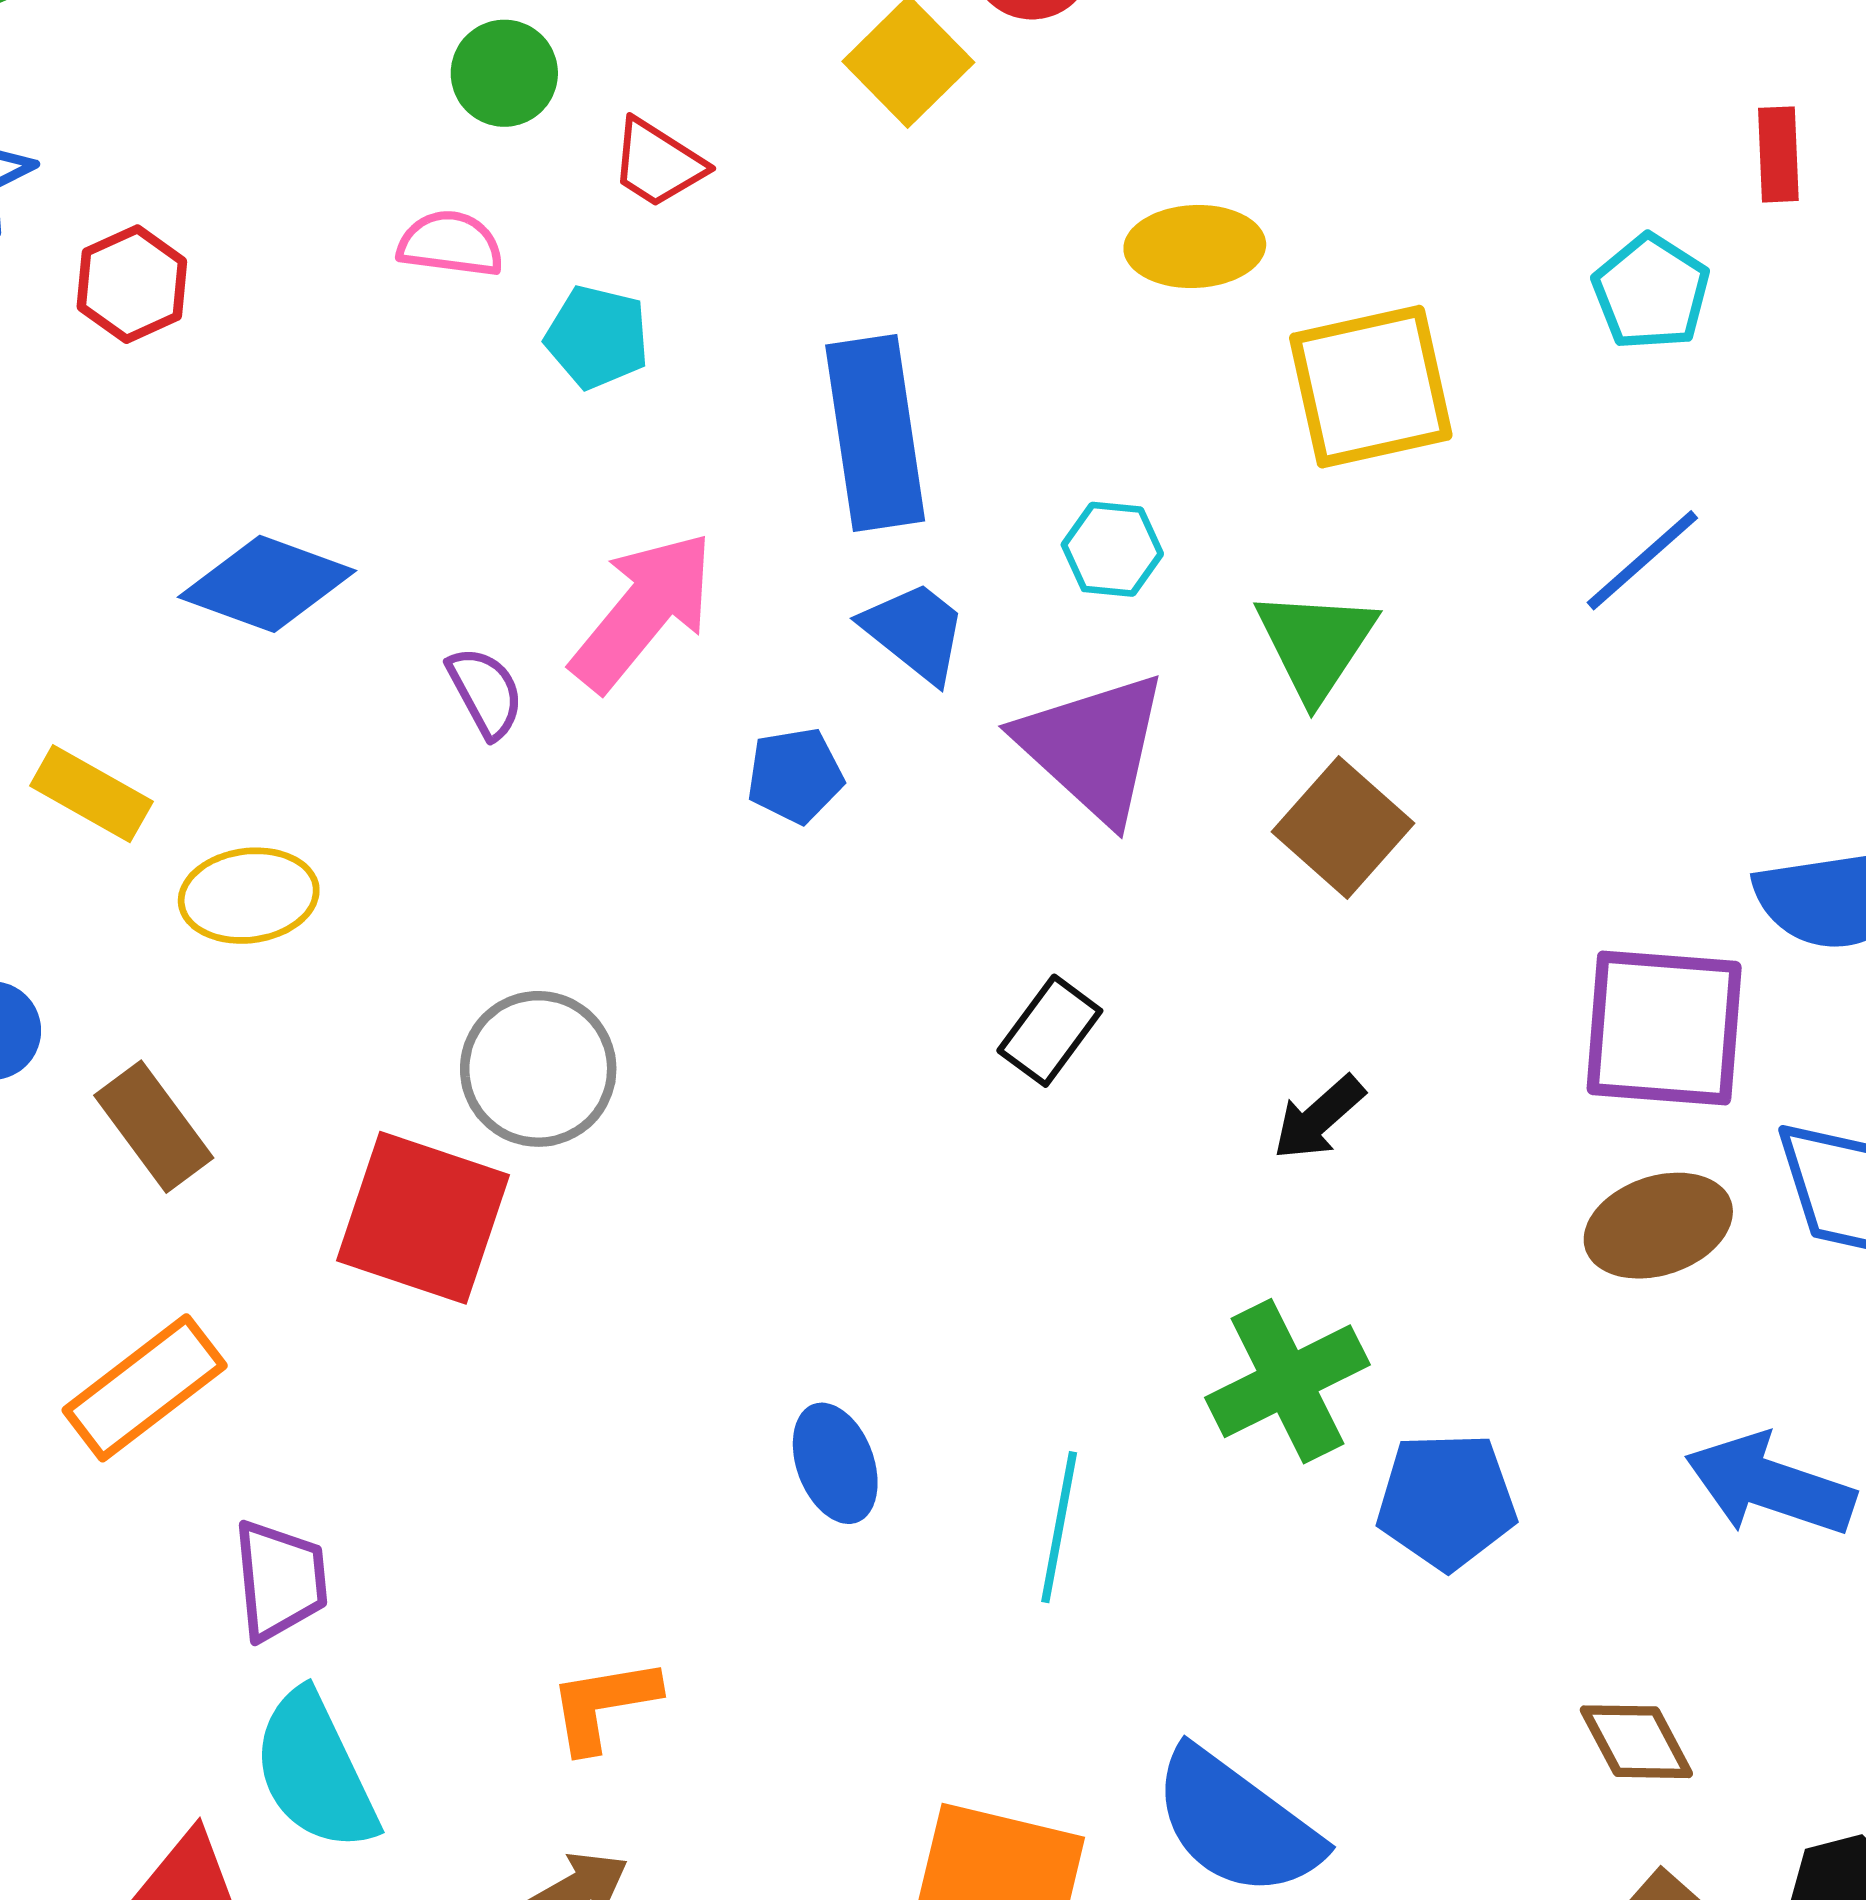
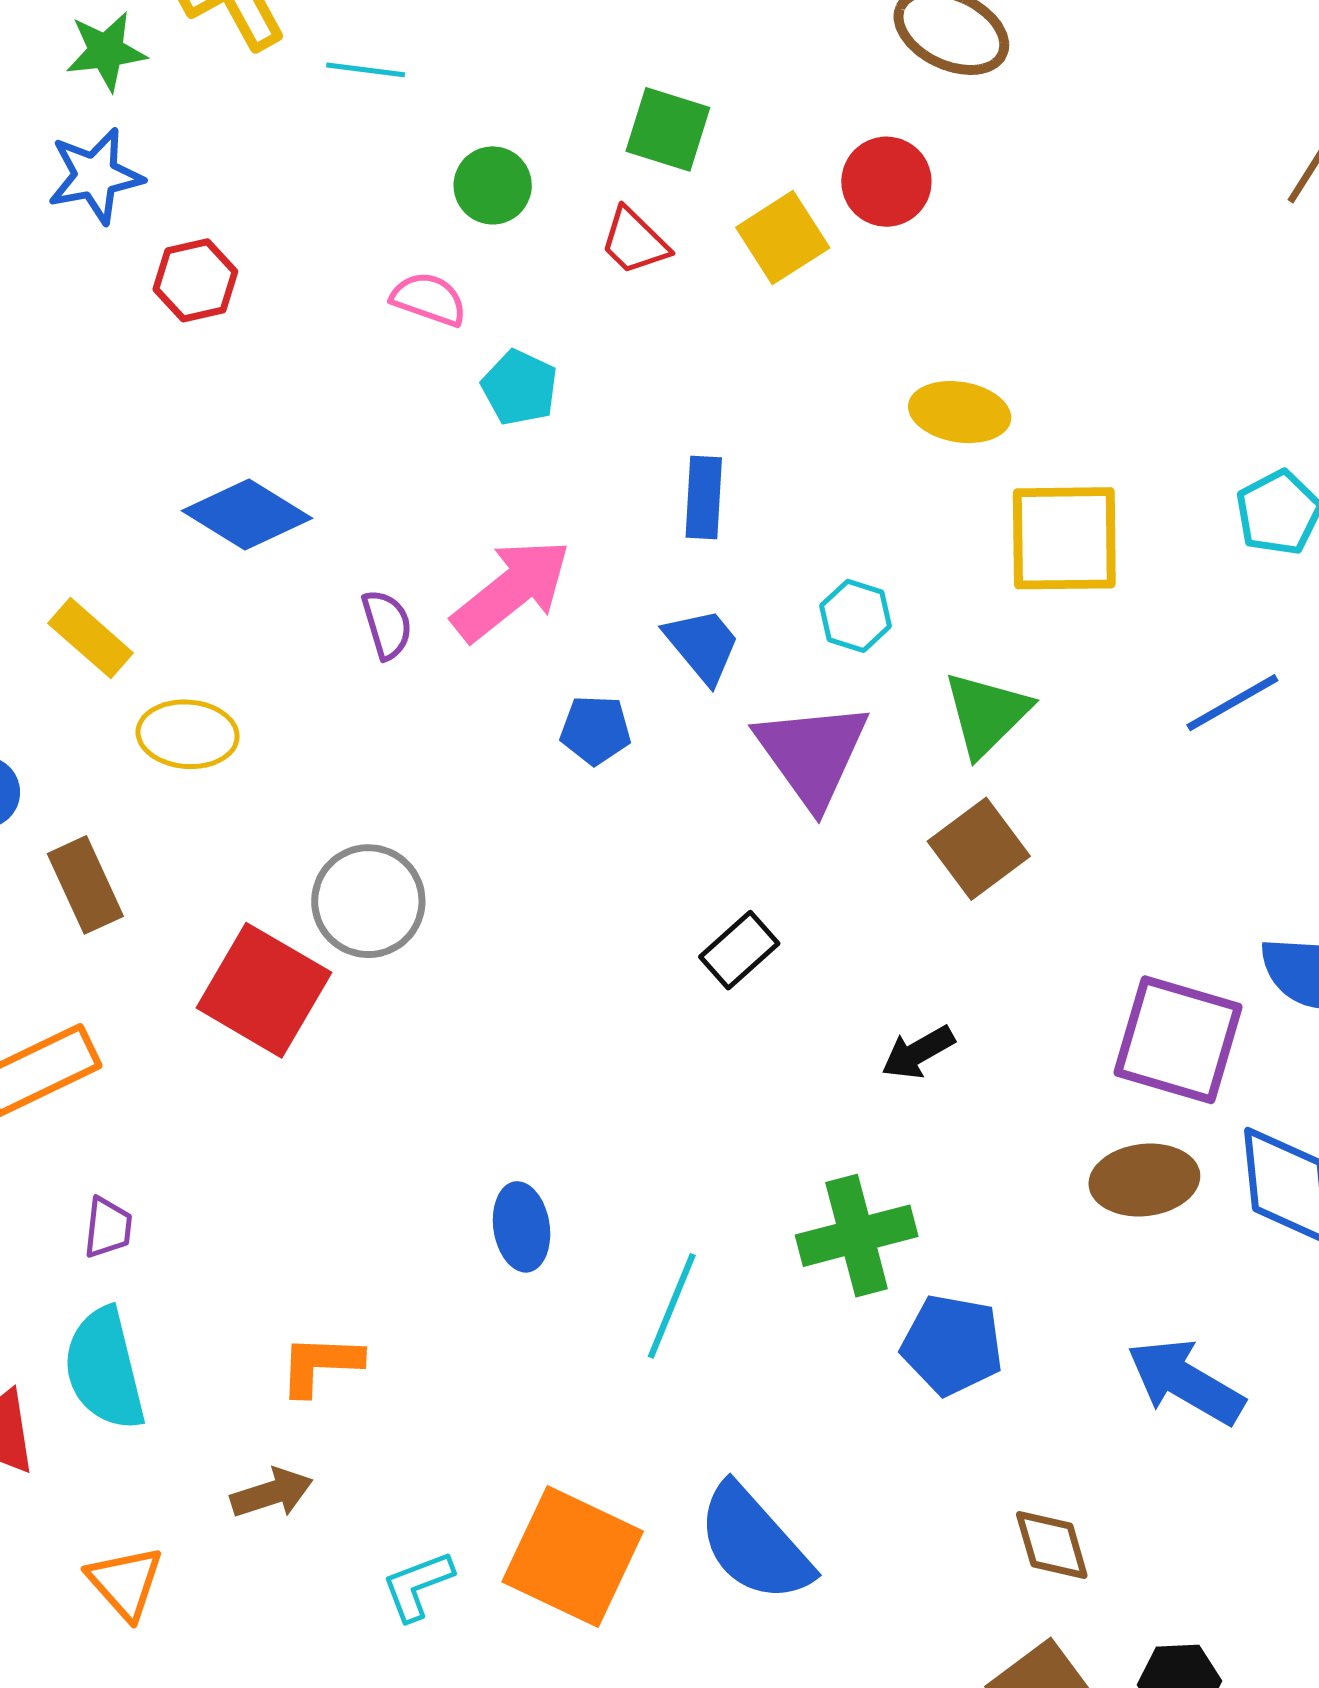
red trapezoid: (658, 163) -> (634, 241), moved
blue rectangle: (875, 433) -> (704, 497), size x0.6
purple trapezoid: (280, 1580) -> (108, 1228), size x0.7

